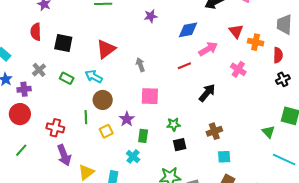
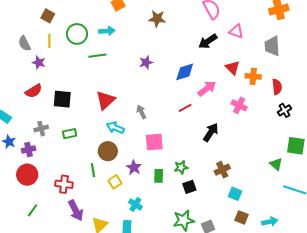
gray trapezoid: (284, 24) -> (272, 46), moved
red semicircle: (36, 32) -> (34, 91), turned -114
gray cross: (39, 70) -> (41, 129), turned 32
cyan arrow: (94, 77) -> (115, 128), moved
green rectangle: (67, 78) -> (70, 134), turned -32
green rectangle: (143, 136) -> (159, 176), moved
cyan cross: (133, 156) -> (135, 204), moved
cyan square: (224, 157) -> (235, 194), turned 32

